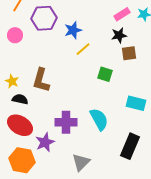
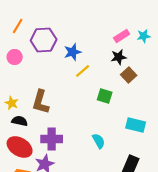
brown square: (129, 53) -> (129, 75), turned -35
cyan semicircle: (99, 119) -> (99, 141), size x0.7
purple cross: (66, 122) -> (52, 139), moved

